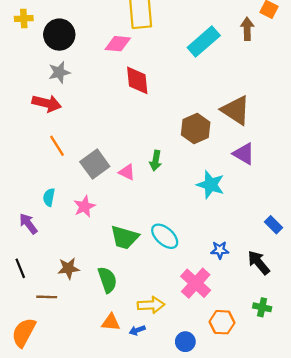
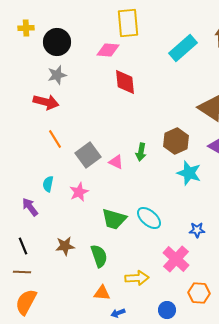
brown hexagon: (196, 129) -> (176, 141), moved
brown line: (47, 297) -> (22, 272), moved
blue arrow: (137, 330) -> (118, 313), moved

